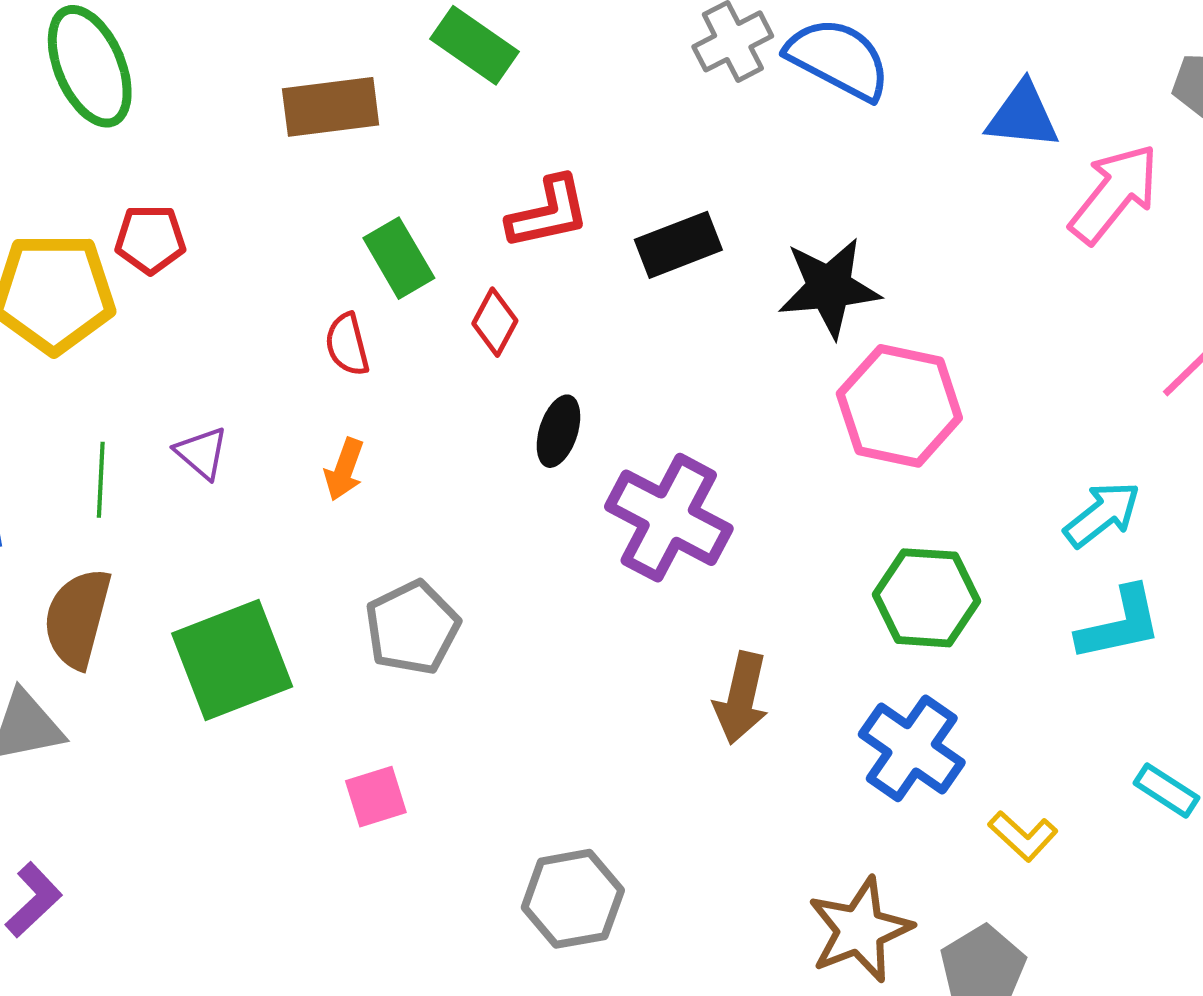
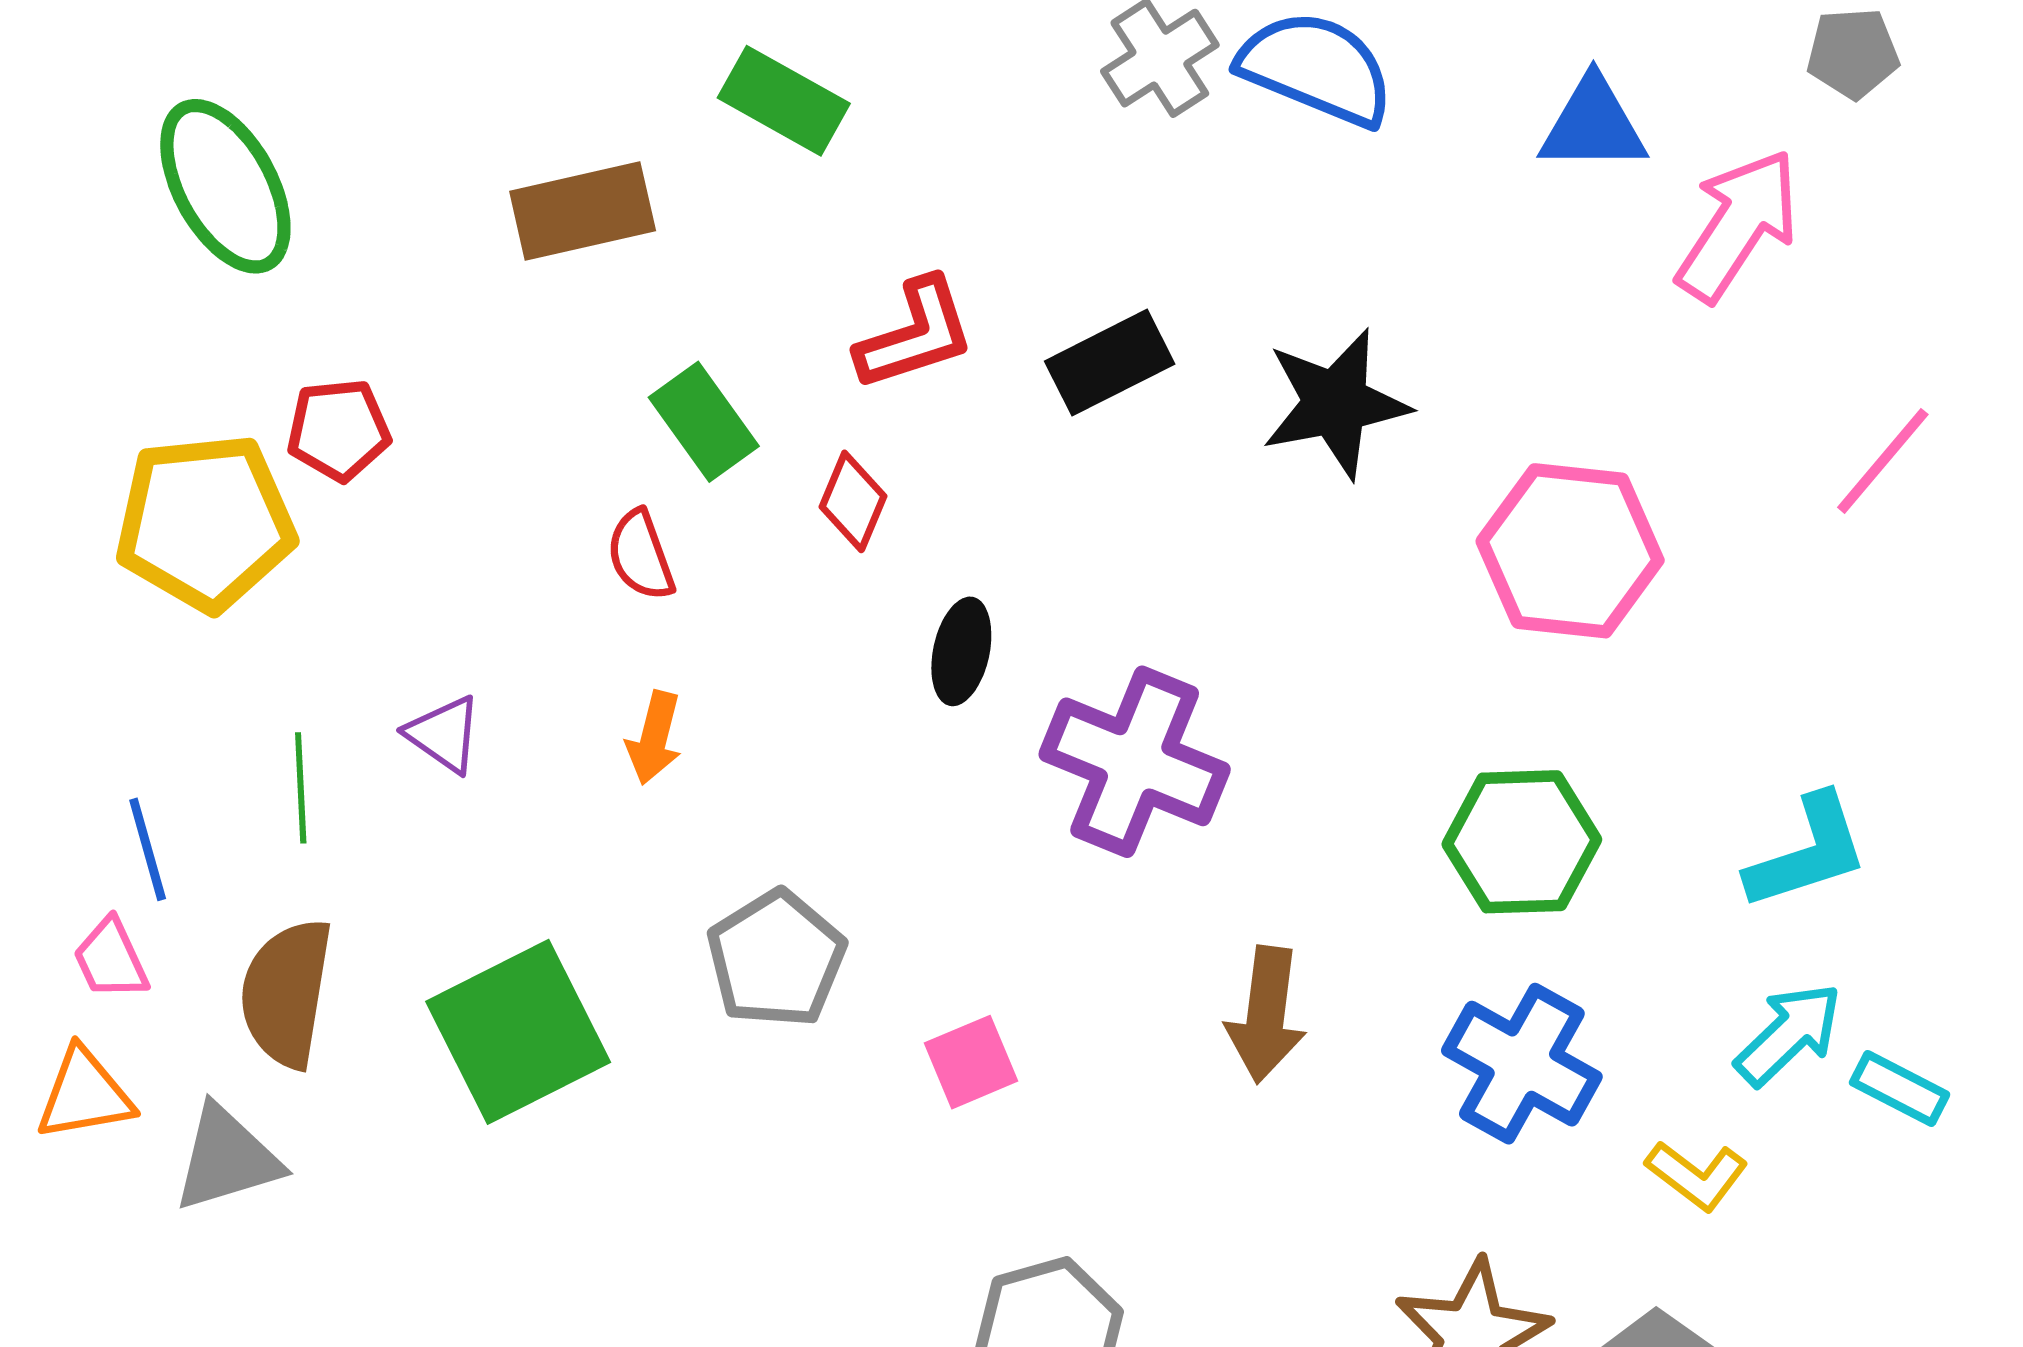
pink hexagon: (899, 406) -> (1570, 551), moved
cyan arrow: (1102, 514) -> (1789, 1034), moved
pink square: (376, 797) -> (971, 1062), moved

